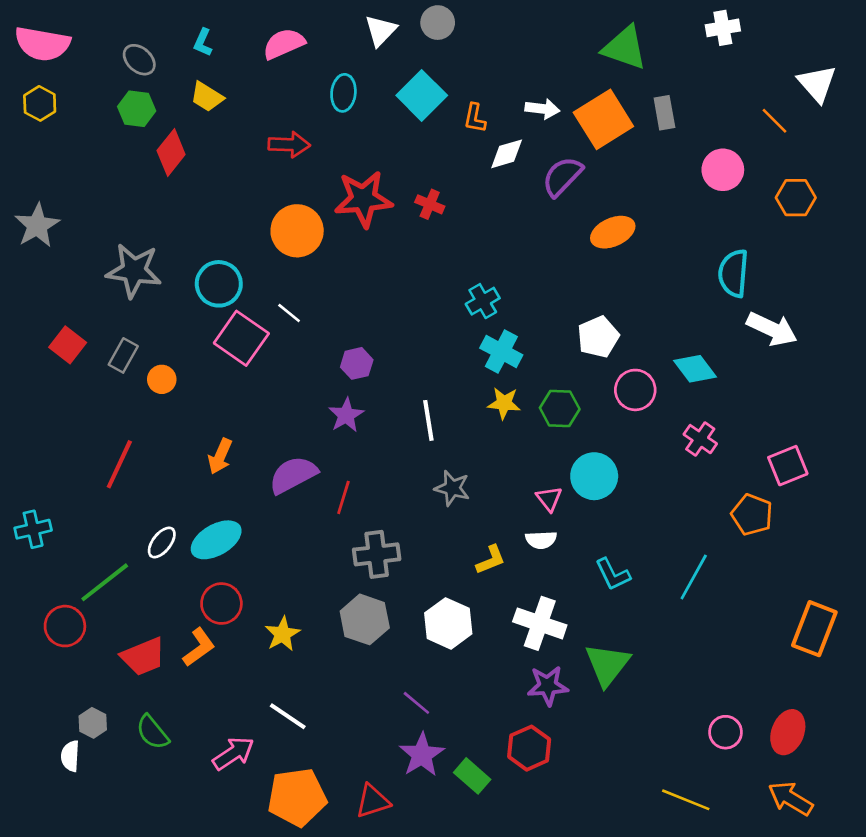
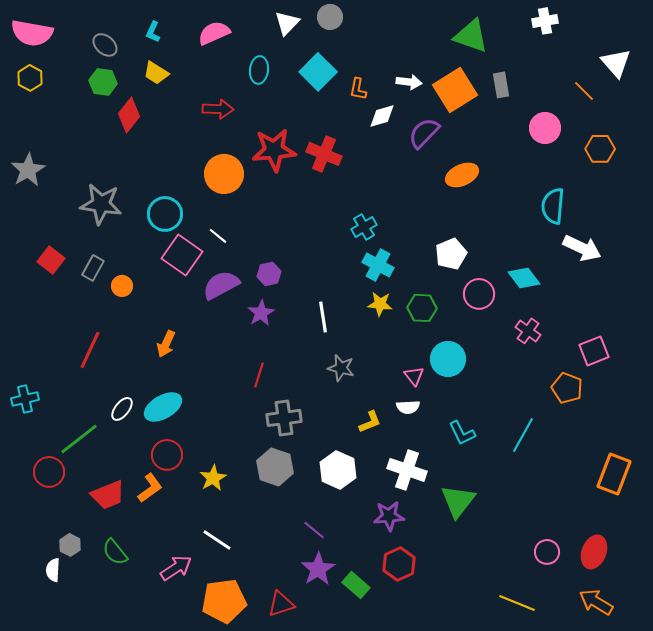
red cross: (430, 204) -> (324, 154), size x1.6
purple semicircle: (293, 475) -> (221, 285), moved
purple star: (548, 686) -> (389, 516), moved

